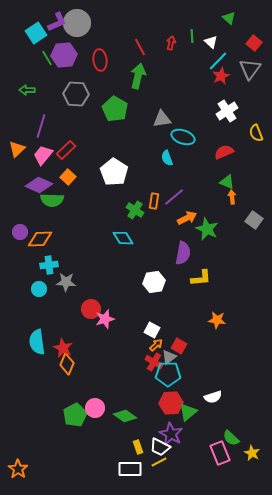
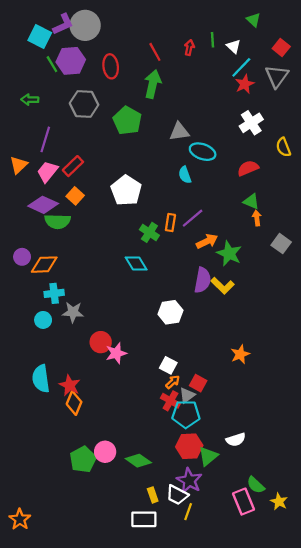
cyan square: (36, 33) -> (40, 36), turned -30
yellow L-shape: (201, 278) -> (222, 286), moved, turned 50
orange star: (217, 320) -> (240, 354), turned -30
yellow line: (159, 462) -> (188, 512), moved, turned -42

